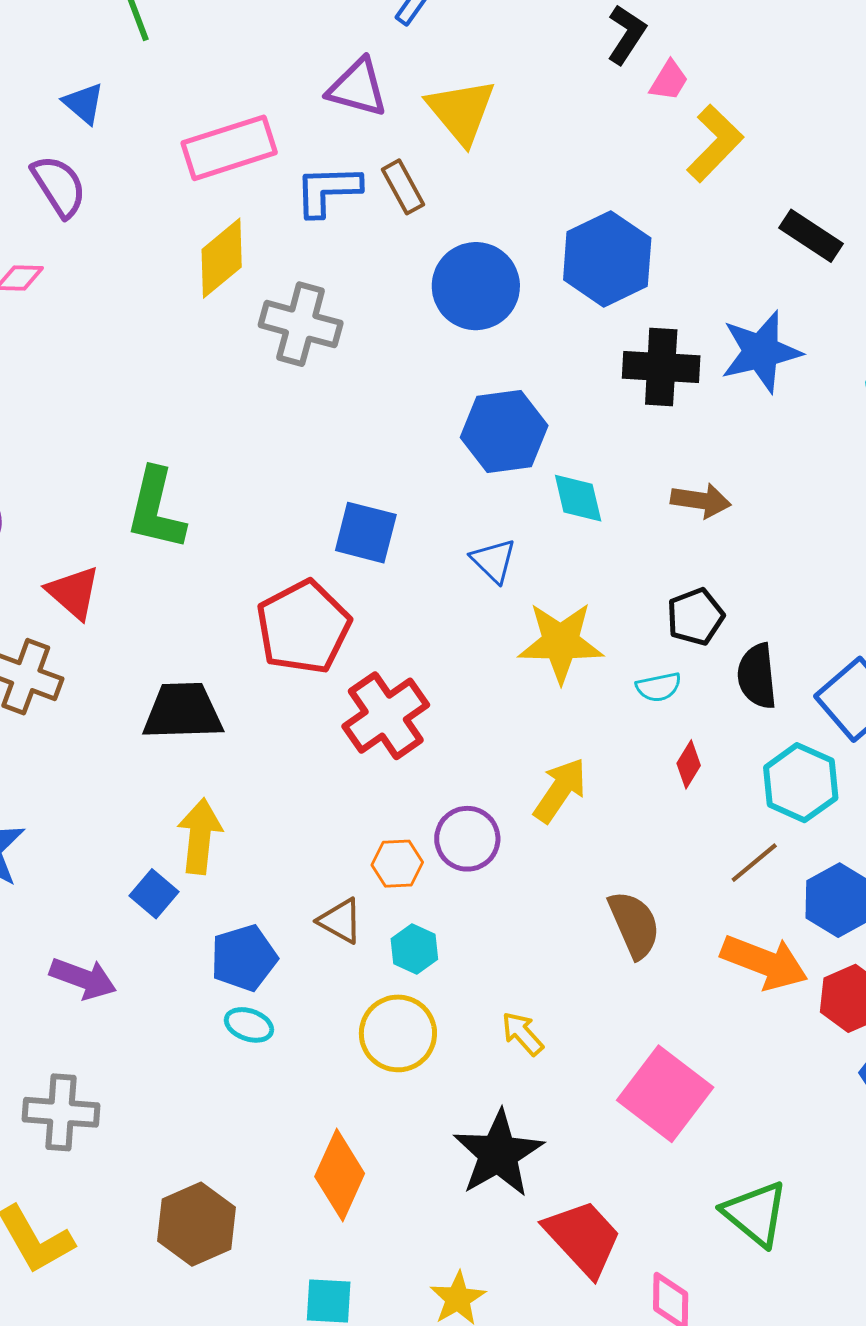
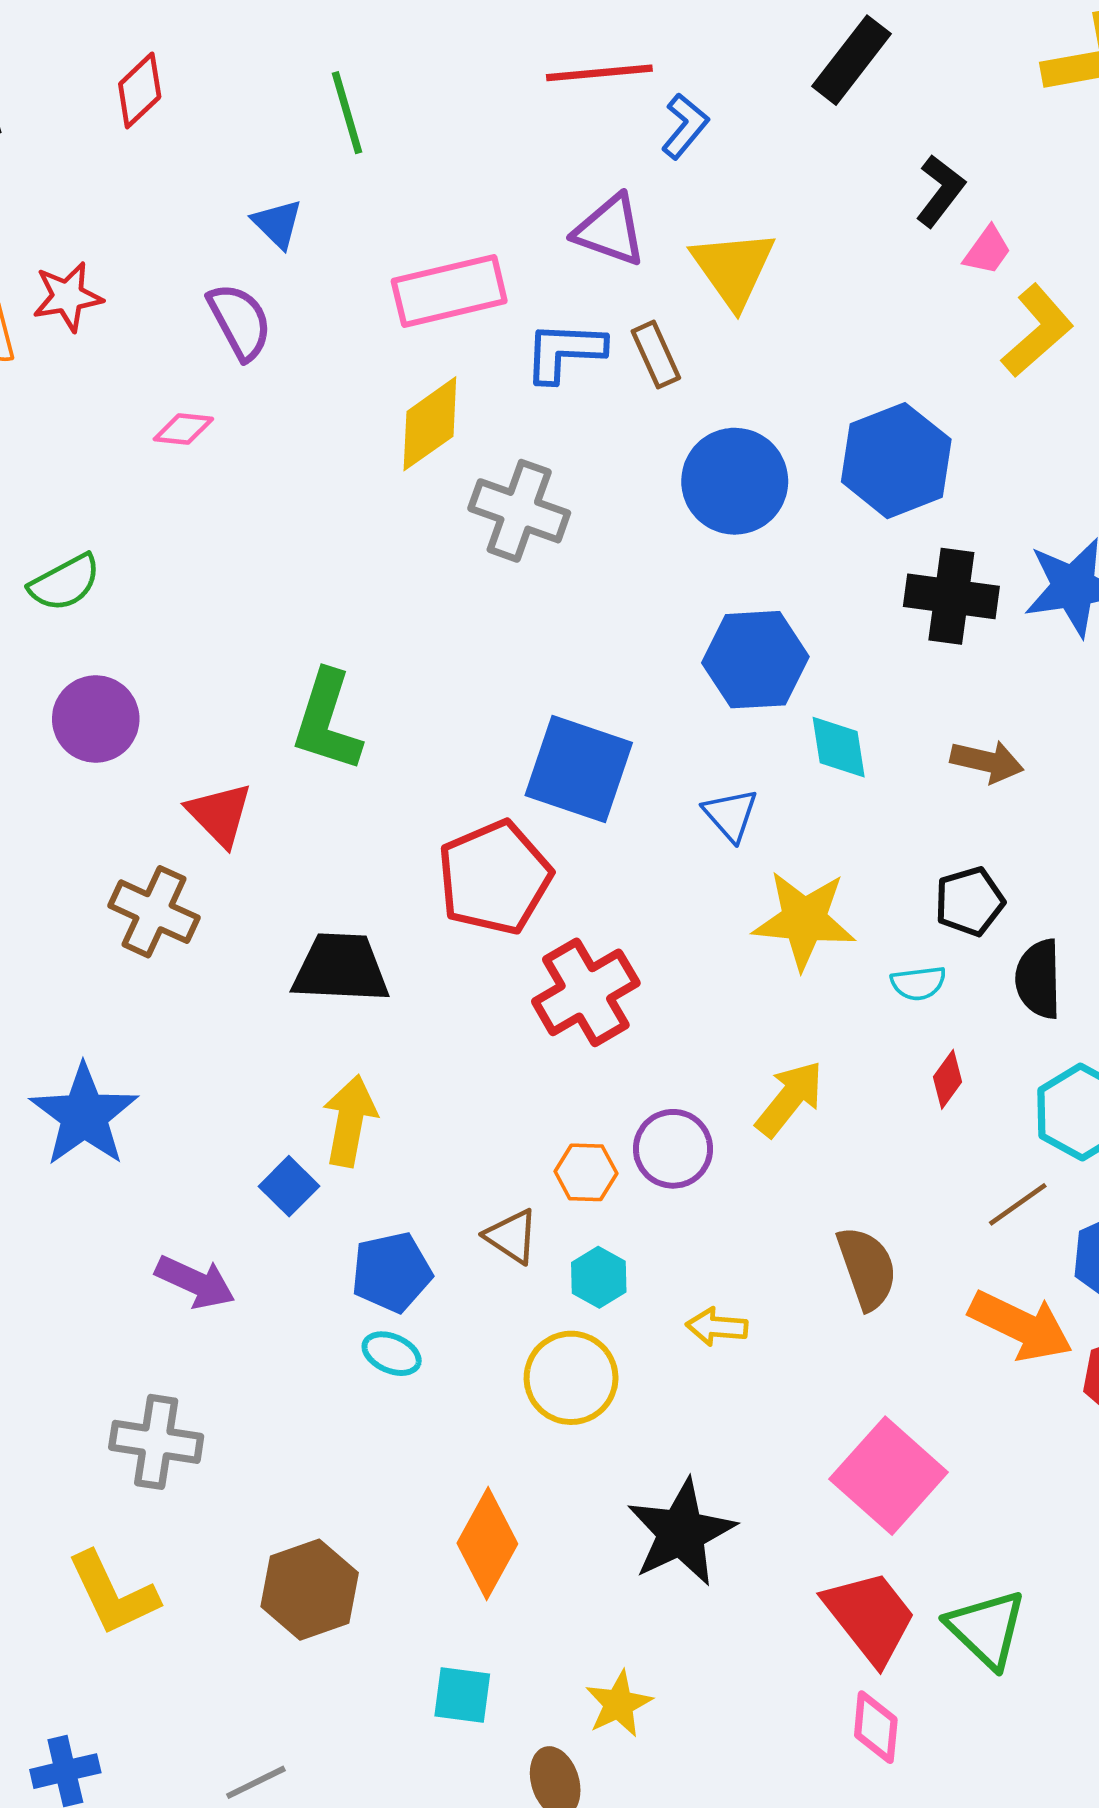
blue square: (366, 533) -> (579, 769), size x1.4
yellow arrow: (522, 1034) -> (717, 1327), moved, turned -48
red trapezoid: (583, 1238) -> (870, 1617), moved

